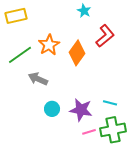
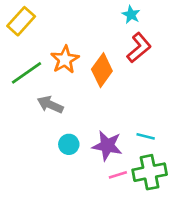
cyan star: (84, 11) -> (131, 15), moved
yellow rectangle: (16, 16) -> (21, 21), turned -35

